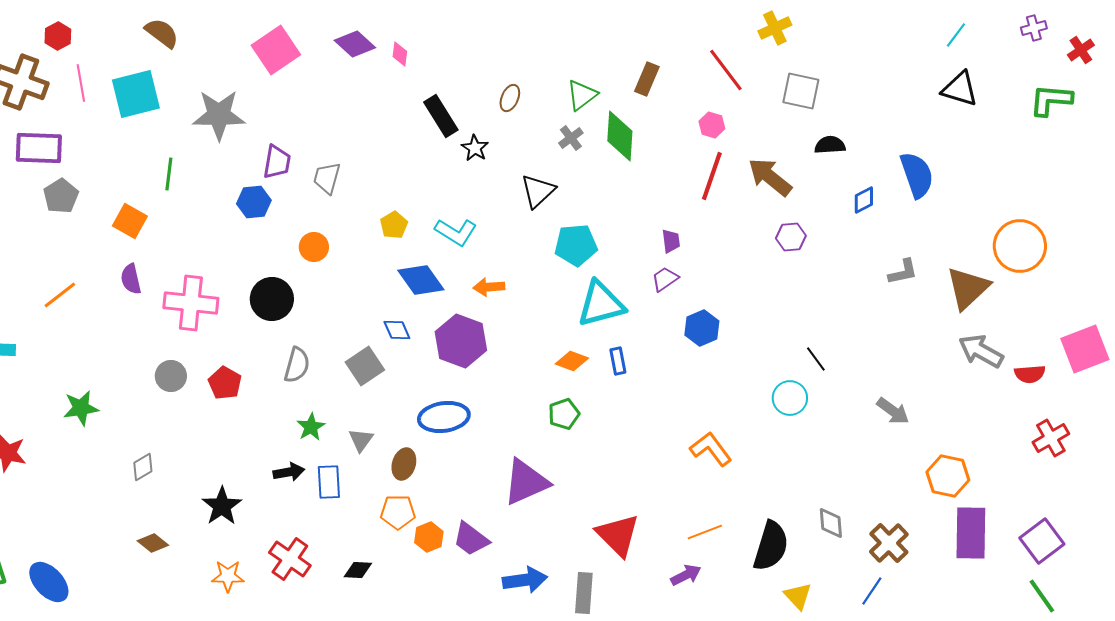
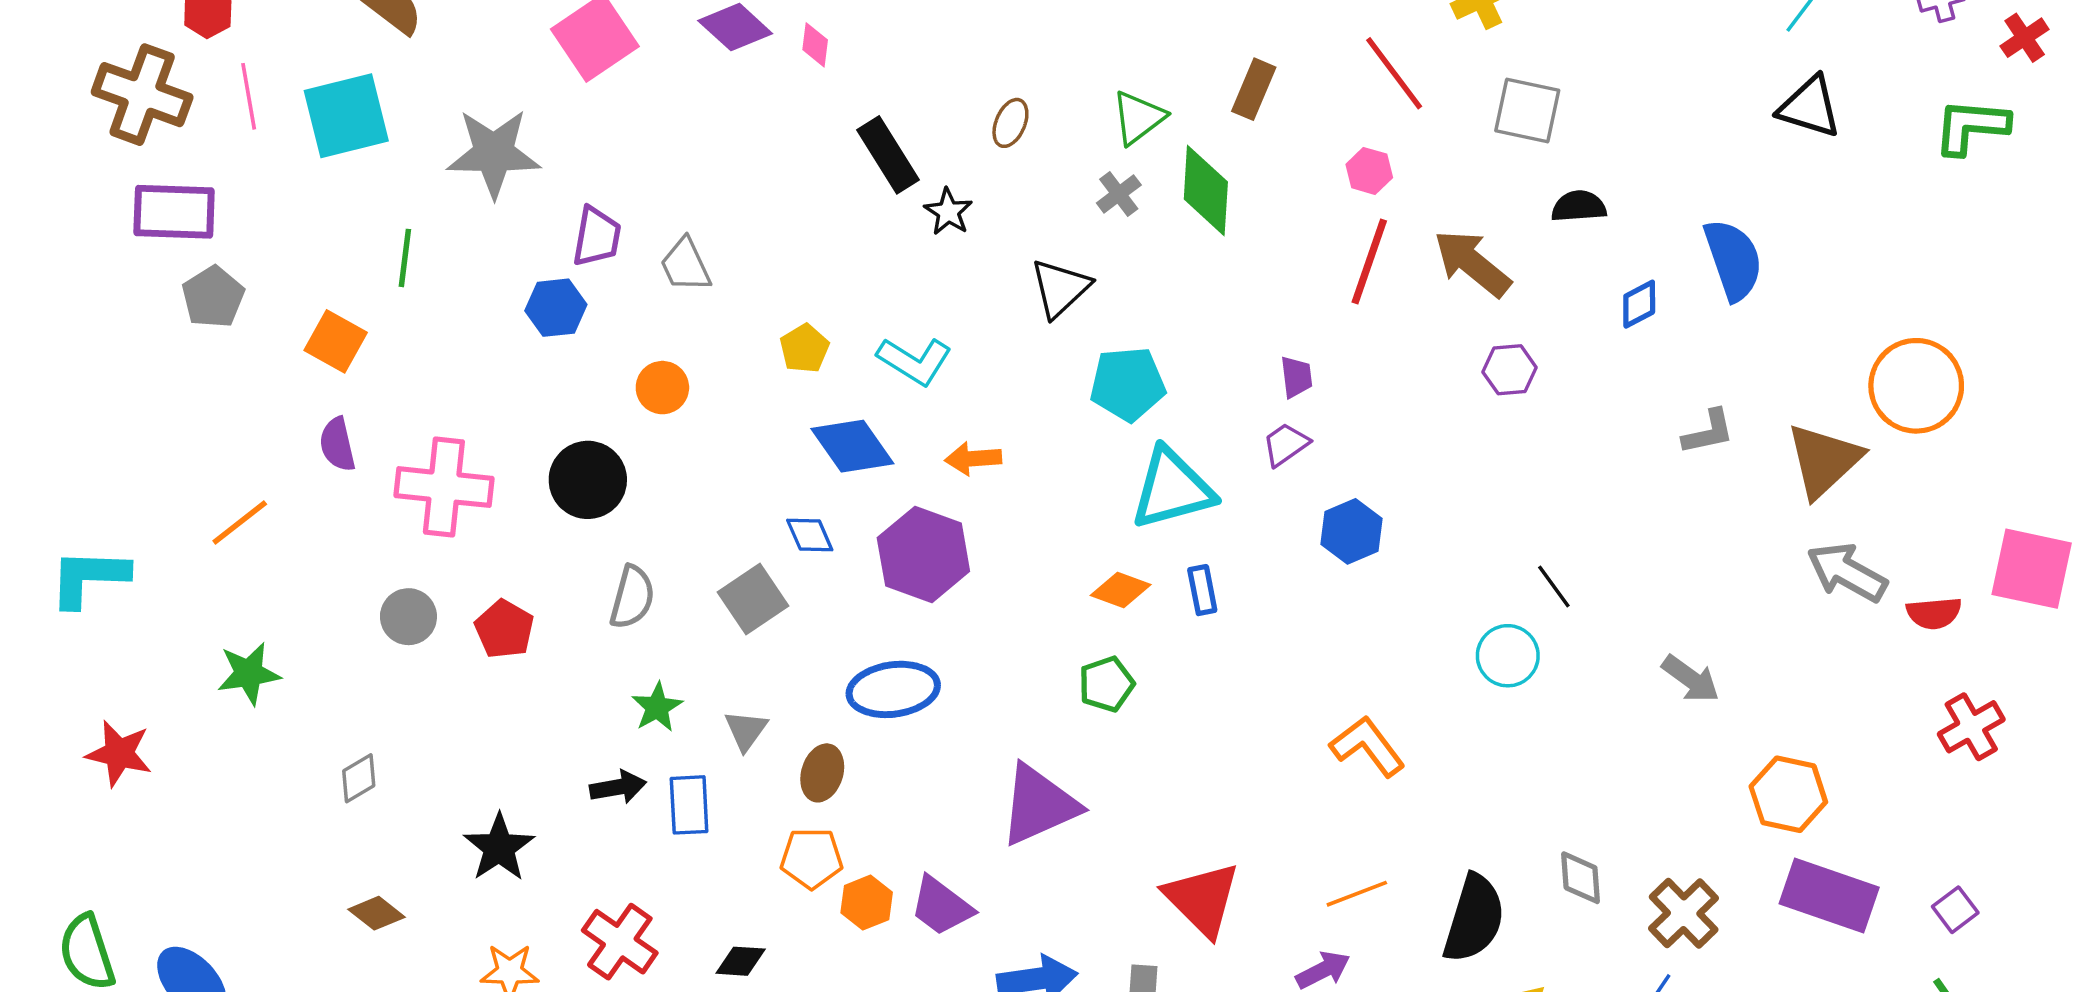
gray trapezoid: (327, 178) -> (685, 265), turned -40
orange line: (60, 295) -> (240, 523), moved
pink square: (1085, 349) -> (2032, 569), turned 33
purple rectangle: (971, 533) -> (1829, 895), turned -72
purple square: (1042, 541) -> (1955, 910), size x0.6

